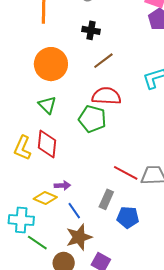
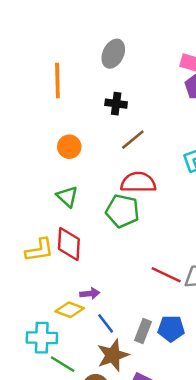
orange circle: (51, 64) -> (69, 147), size x0.6
yellow L-shape: (23, 148) -> (39, 250), turned -120
gray rectangle: (106, 199) -> (143, 331), moved

